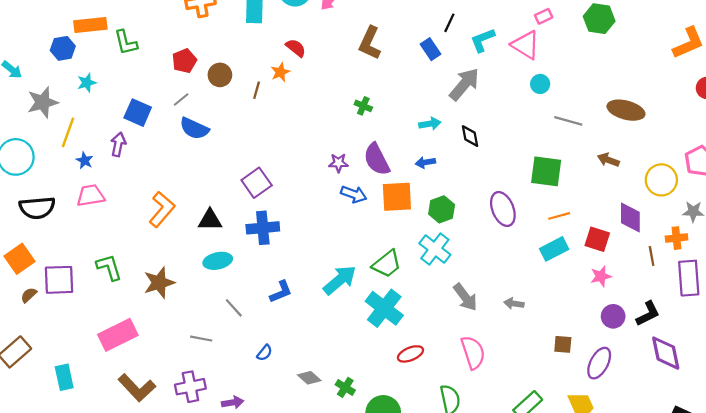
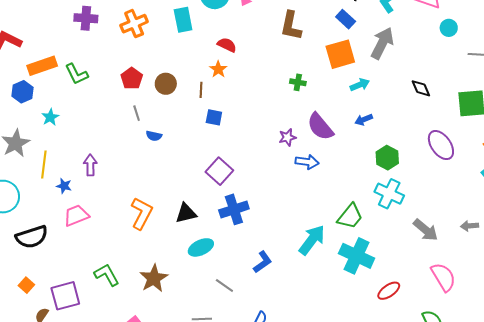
gray line: (181, 100) -> (137, 113), turned -56
blue square: (138, 113) -> (214, 117), moved, size x0.7
blue semicircle: (194, 128) -> (154, 136), size x0.6
black diamond: (470, 136) -> (421, 88), moved
orange square: (397, 197) -> (340, 54), moved
orange square: (20, 259) -> (26, 285), size x0.6

